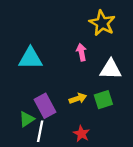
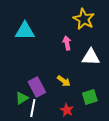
cyan triangle: (30, 58) -> (25, 31), moved
yellow arrow: (78, 98) -> (64, 81), turned 56
green square: (103, 100) -> (90, 97), moved

